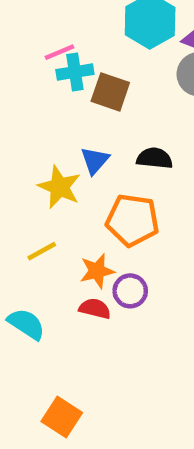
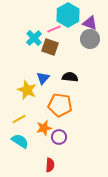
pink line: (59, 52) -> (54, 29), moved
cyan cross: (75, 72) -> (34, 38), turned -35
red semicircle: (95, 309) -> (50, 165), moved, turned 80
cyan semicircle: (26, 324) -> (20, 141), moved

